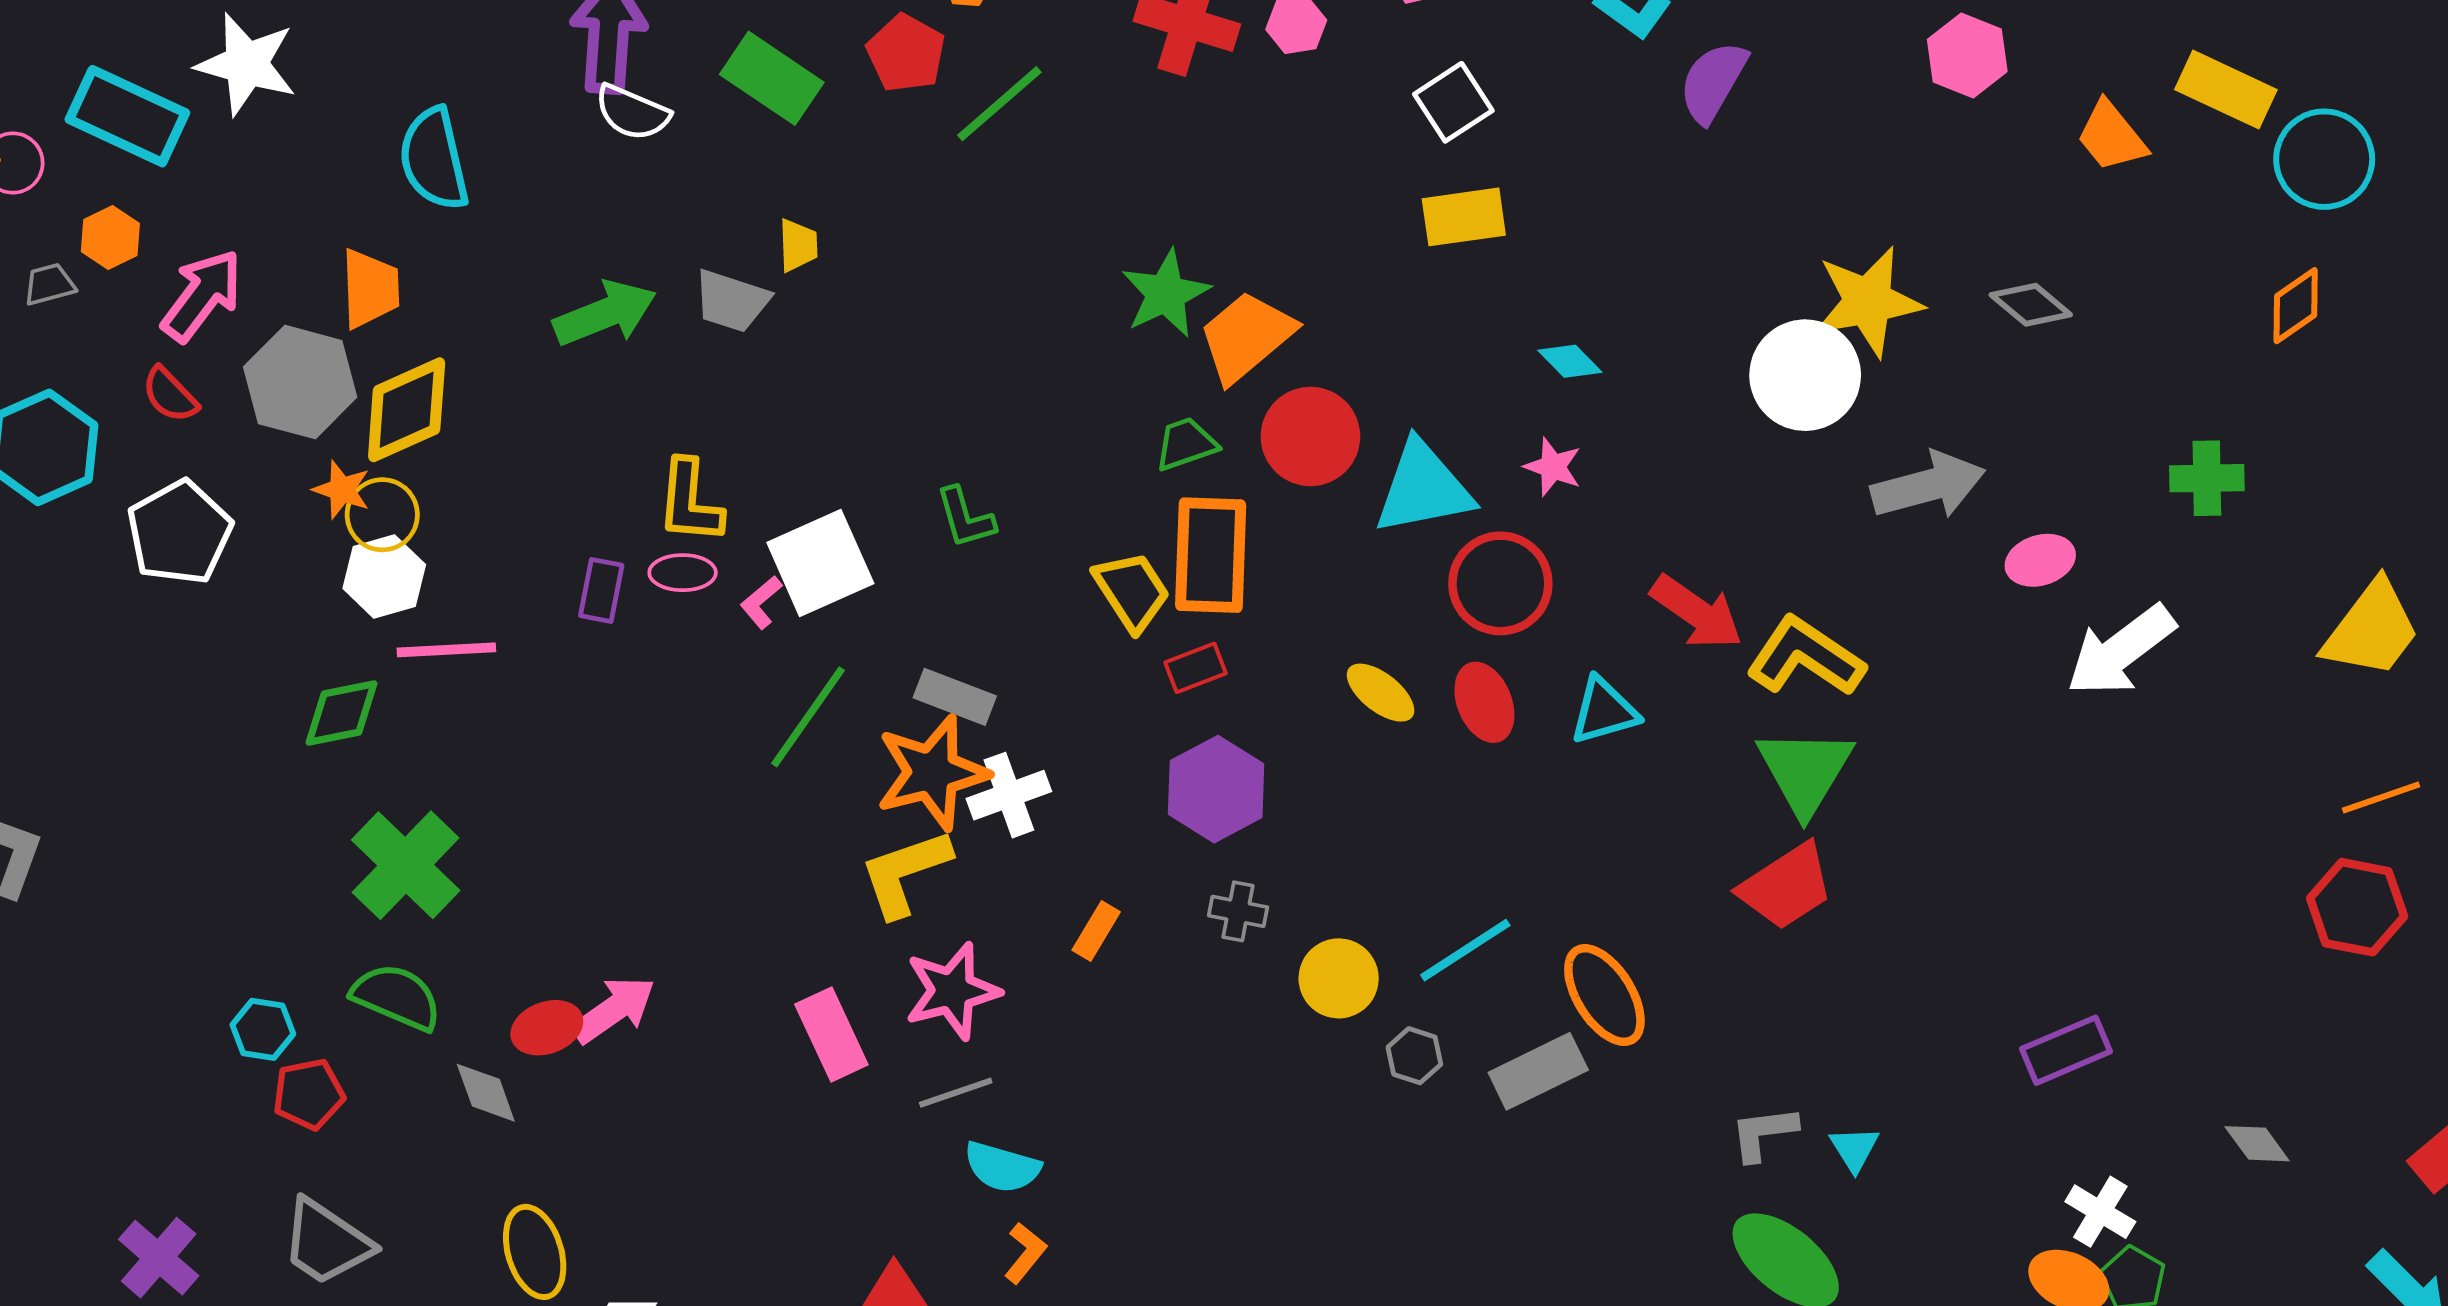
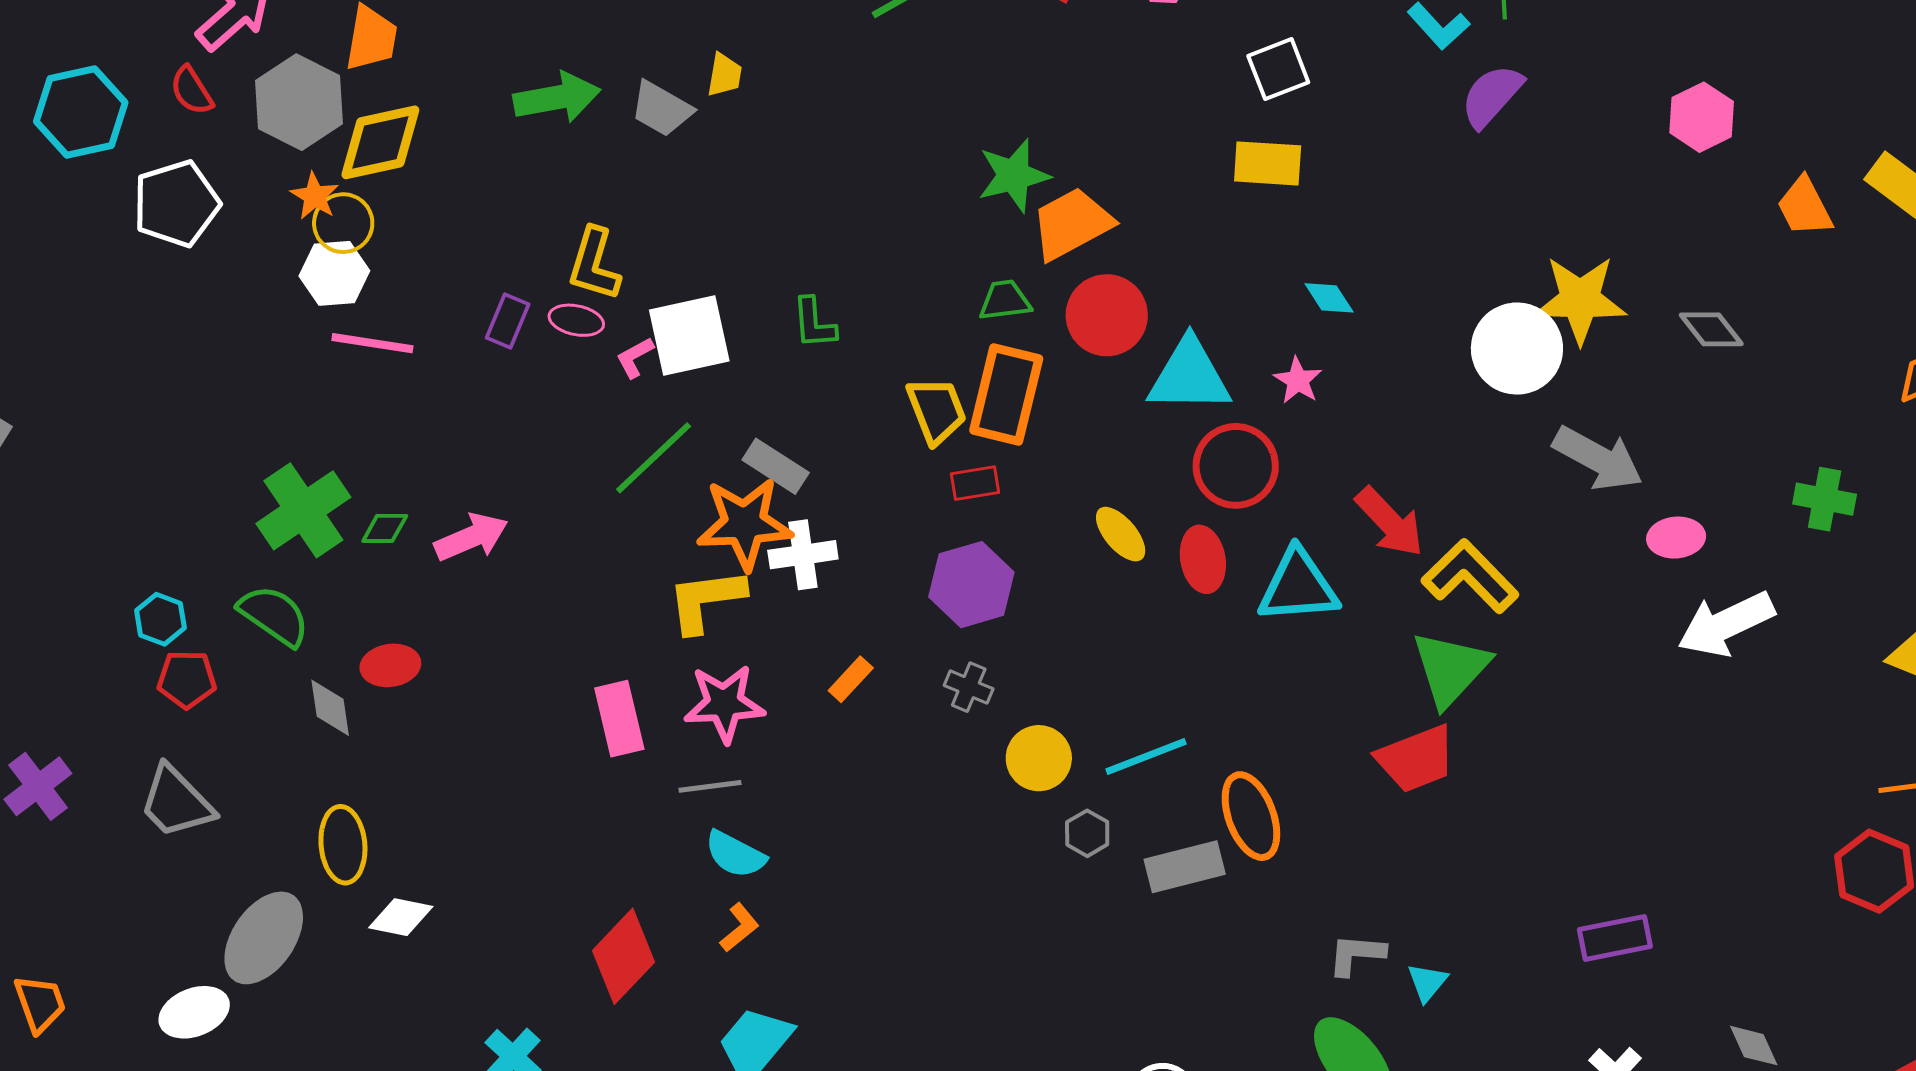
gray arrow: (1928, 486) -> (1598, 458), turned 32
cyan triangle: (1604, 711) -> (1298, 586), size x1.4
green diamond: (342, 713) -> (385, 528), moved, size x0.7
pink arrow: (614, 1010) -> (471, 537), moved

